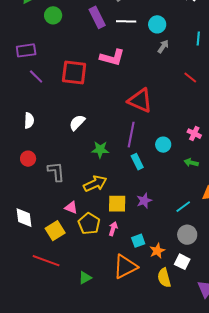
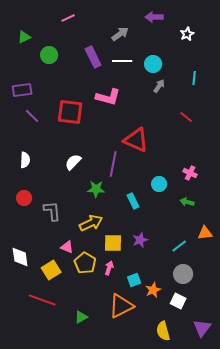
purple line: (131, 135) -> (113, 164), moved
yellow semicircle: (164, 278) -> (163, 331), moved

